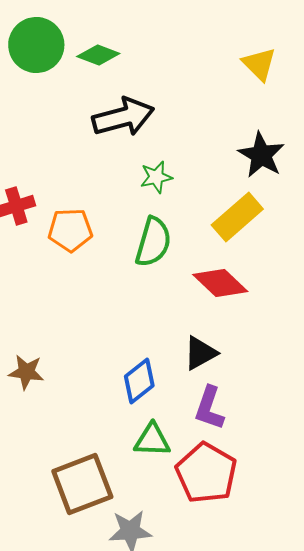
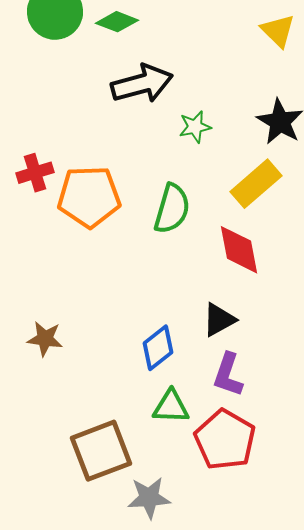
green star: (156, 177) -> (195, 127), moved
orange pentagon: (70, 230) -> (89, 197), size x1.4
red diamond: (220, 283) -> (239, 250), turned 36

